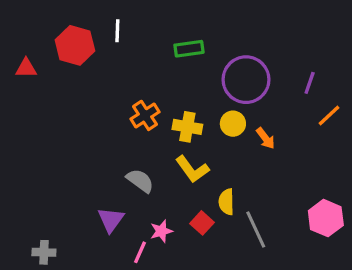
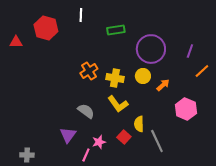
white line: (117, 31) -> (81, 15), moved
orange arrow: (266, 138) -> (163, 85), turned -96
pink hexagon: (326, 218) -> (186, 109), moved

